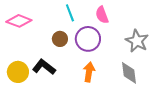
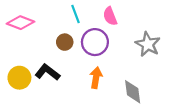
gray diamond: (129, 73) -> (133, 92), moved

